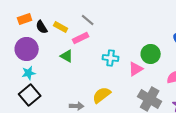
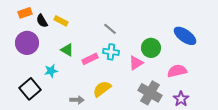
gray line: (88, 20) -> (110, 29), moved
pink rectangle: (81, 38) -> (90, 59), moved
cyan star: (29, 73) -> (51, 71), moved

